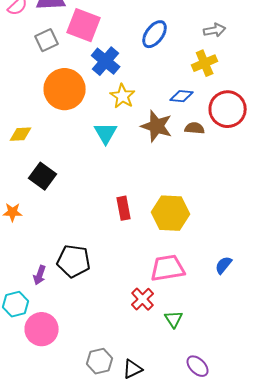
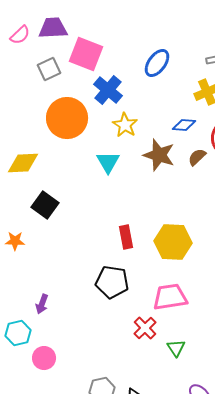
brown semicircle: (195, 128) -> (197, 157), turned -48
yellow diamond: (21, 134) -> (23, 163), size x1.4
black pentagon: (74, 261) -> (112, 282), moved
pink circle: (42, 329) -> (44, 358), size x0.7

